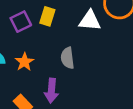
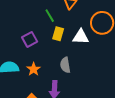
yellow rectangle: (47, 16) -> (58, 34), moved

